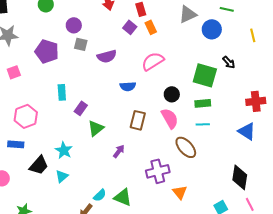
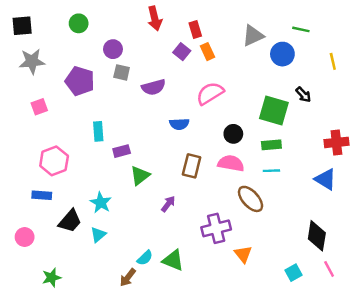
purple rectangle: (81, 108) -> (122, 151), turned 40
pink semicircle: (170, 118) -> (231, 163), turned -50

